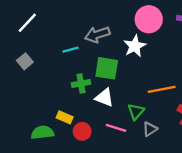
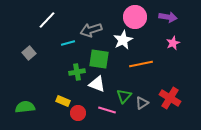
white line: (27, 23) -> (47, 20), moved
orange line: (162, 89) -> (141, 64), moved
gray triangle: (150, 129) -> (142, 103), moved
green semicircle: (42, 133) -> (25, 107), moved

